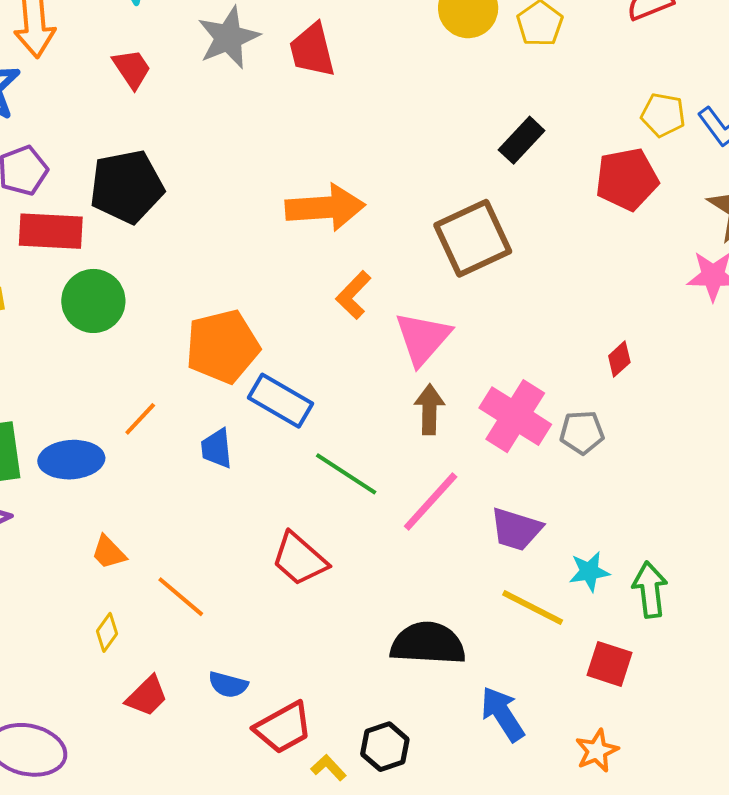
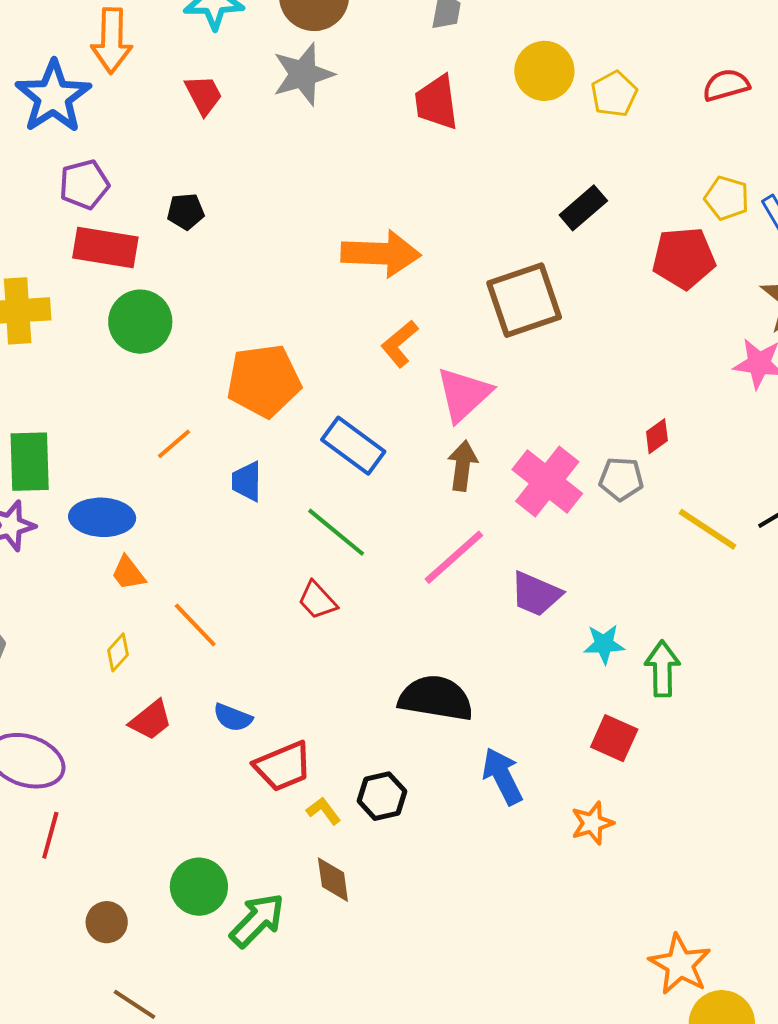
red trapezoid: (312, 50) -> (437, 102), moved
black pentagon: (127, 187) -> (186, 211), size x0.5
blue rectangle: (281, 401) -> (353, 446), moved
gray pentagon: (582, 432) -> (621, 479), moved
blue ellipse: (71, 460) -> (102, 517), moved
green line: (346, 474) -> (336, 532), moved
red trapezoid: (299, 559) -> (317, 600), size x0.7
yellow line: (533, 607) -> (707, 529), moved

